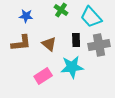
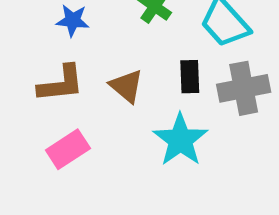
cyan star: (72, 67) -> (180, 140), turned -30
pink rectangle: (43, 76) -> (68, 149), moved

